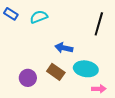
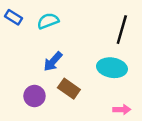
blue arrow: (64, 48) -> (53, 62), moved, turned -60
cyan ellipse: (86, 69) -> (112, 68), moved

